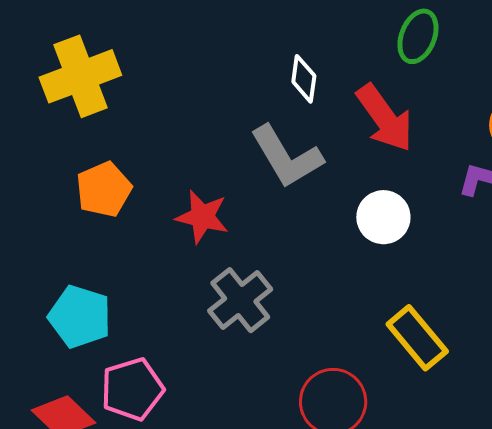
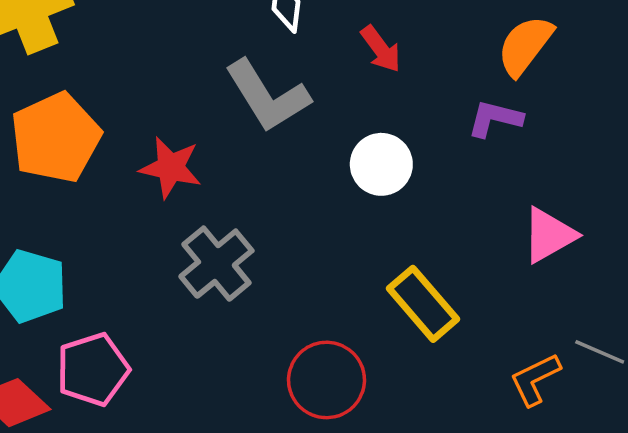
red arrow: (385, 118) -> (381, 49), size x0.6
orange pentagon: (104, 189) -> (56, 138), size x1.4

